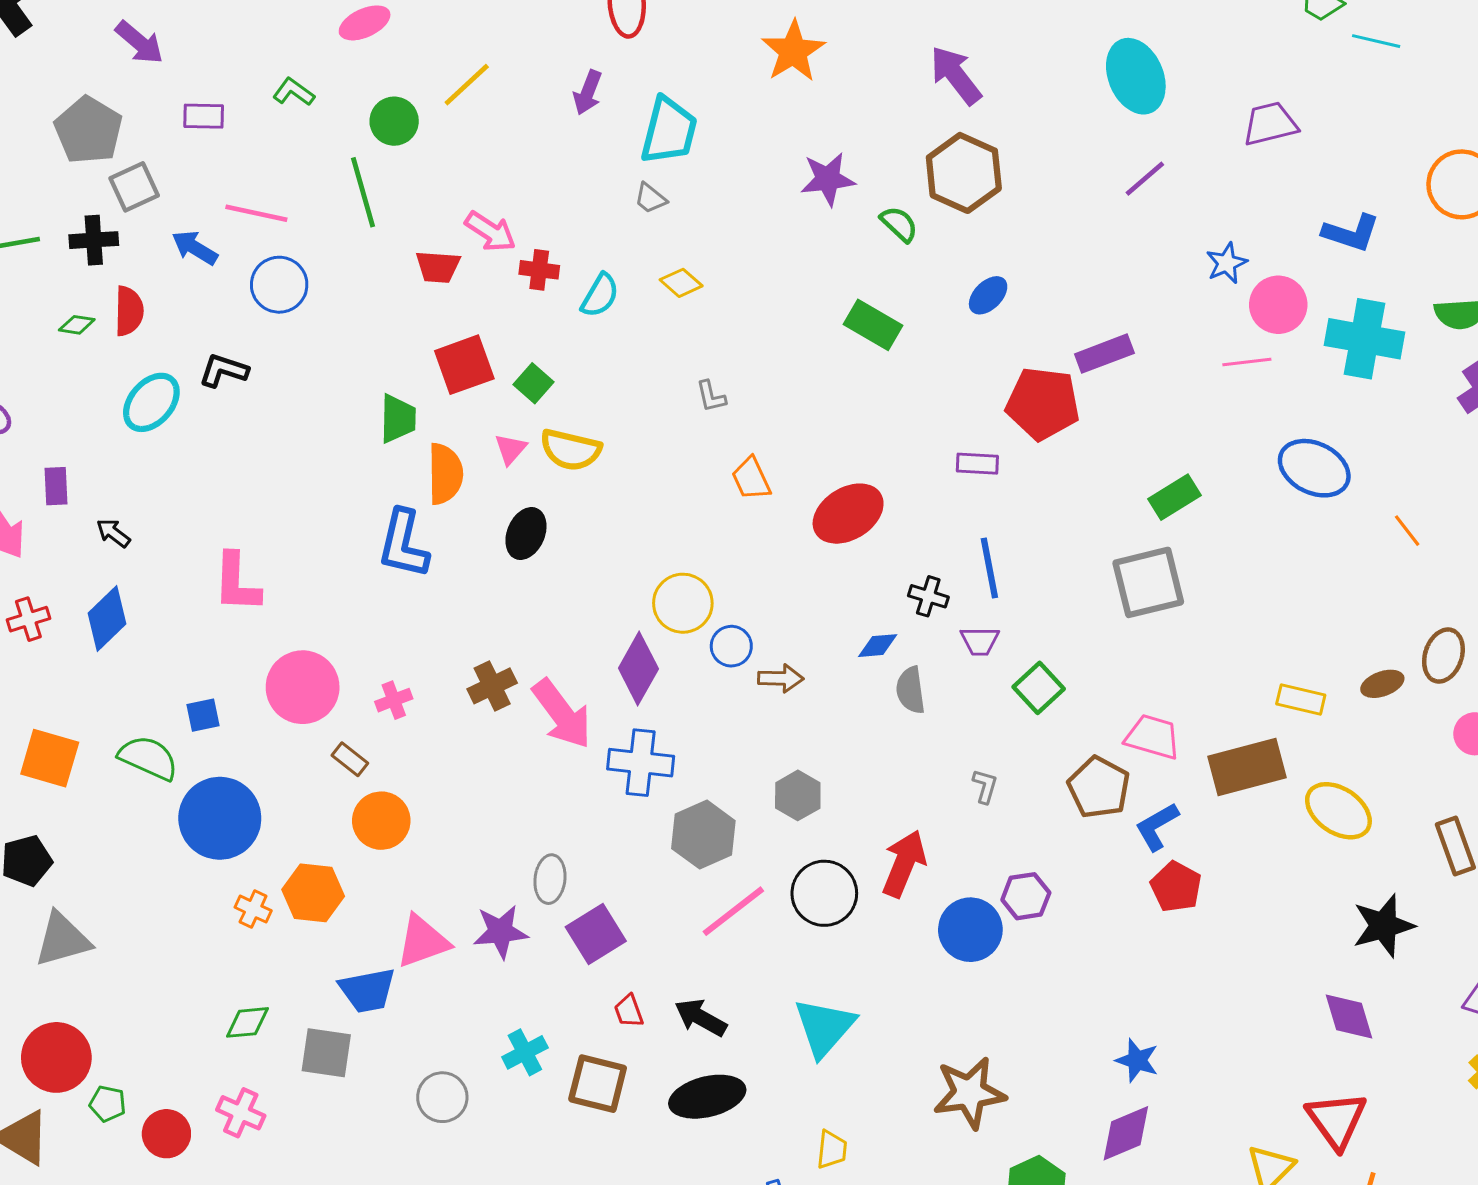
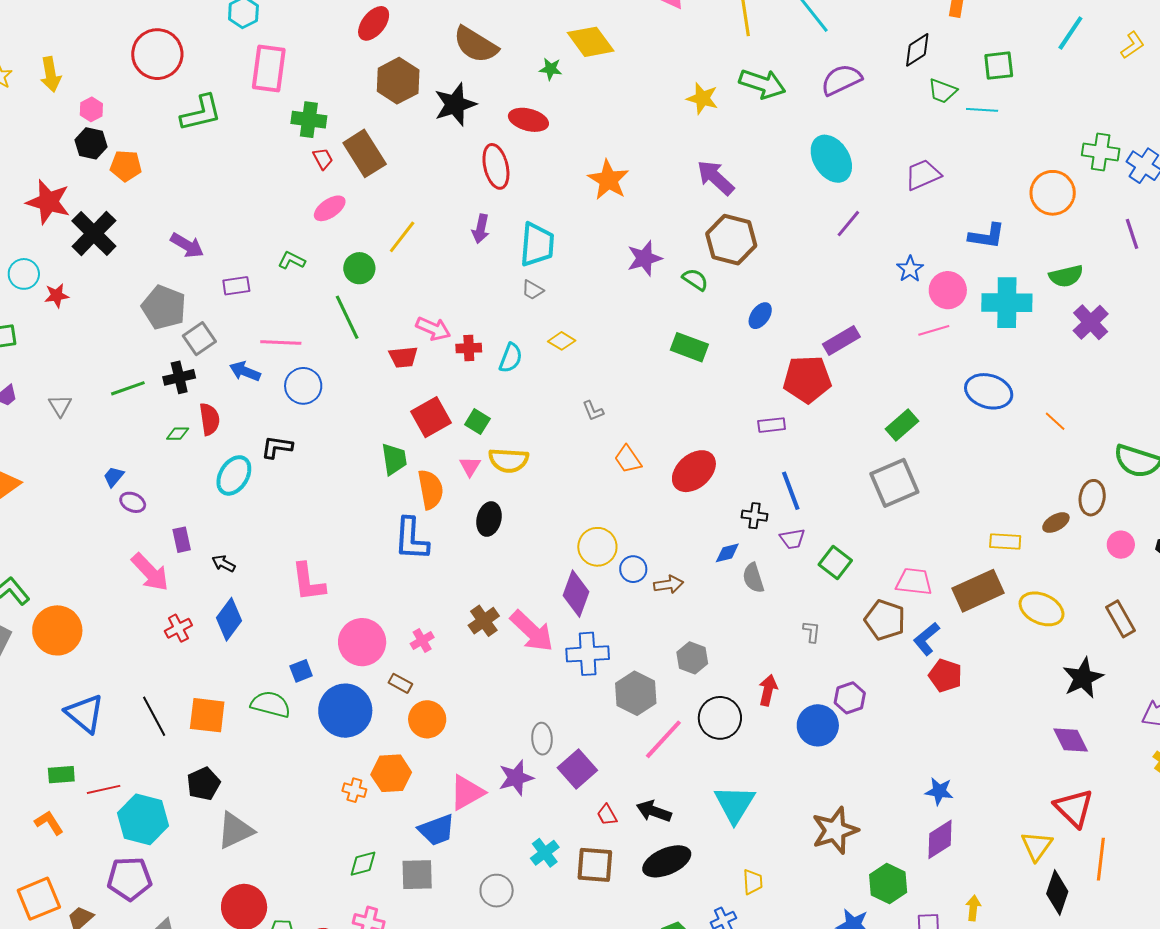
blue circle: (220, 818) -> (345, 711), moved
red arrow: (904, 864) -> (768, 690), size x0.7

